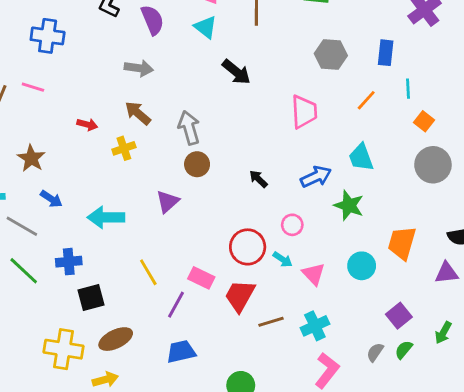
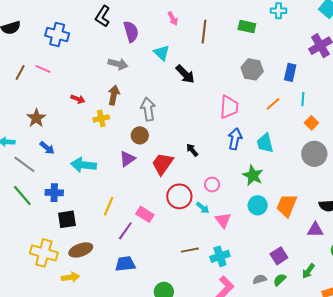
cyan triangle: (205, 27) -> (162, 53), moved
brown arrow: (138, 113) -> (114, 95), turned 54
brown circle: (197, 164) -> (140, 135), moved
blue arrow: (316, 177) -> (235, 139), moved, turned -60
cyan circle: (362, 266) -> (258, 205), moved
yellow line: (148, 272) -> (109, 206), turned 48
red trapezoid: (240, 296) -> (163, 164), moved
gray semicircle: (375, 352) -> (260, 279), turned 32

